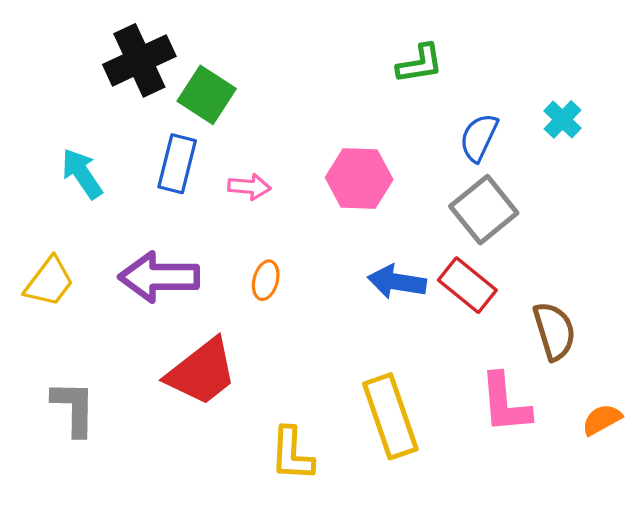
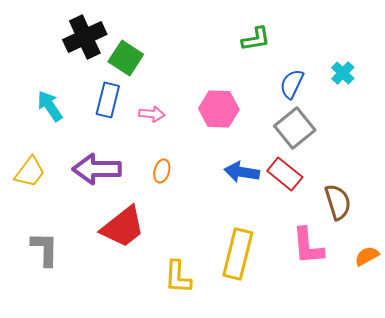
yellow rectangle: (390, 416) -> (238, 254), turned 33

